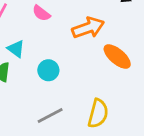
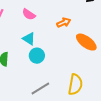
orange arrow: (88, 28) -> (64, 23), size x0.6
cyan triangle: (16, 49) -> (29, 39), moved

